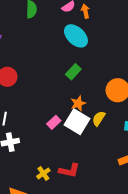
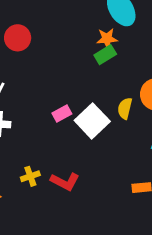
orange star: (78, 103) -> (107, 39), moved
yellow semicircle: (99, 118) -> (125, 108), moved, turned -35

